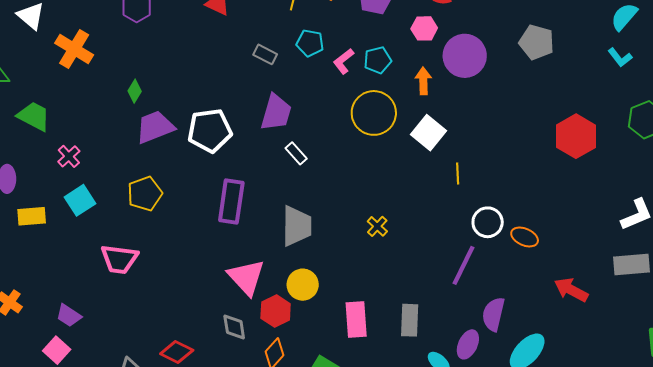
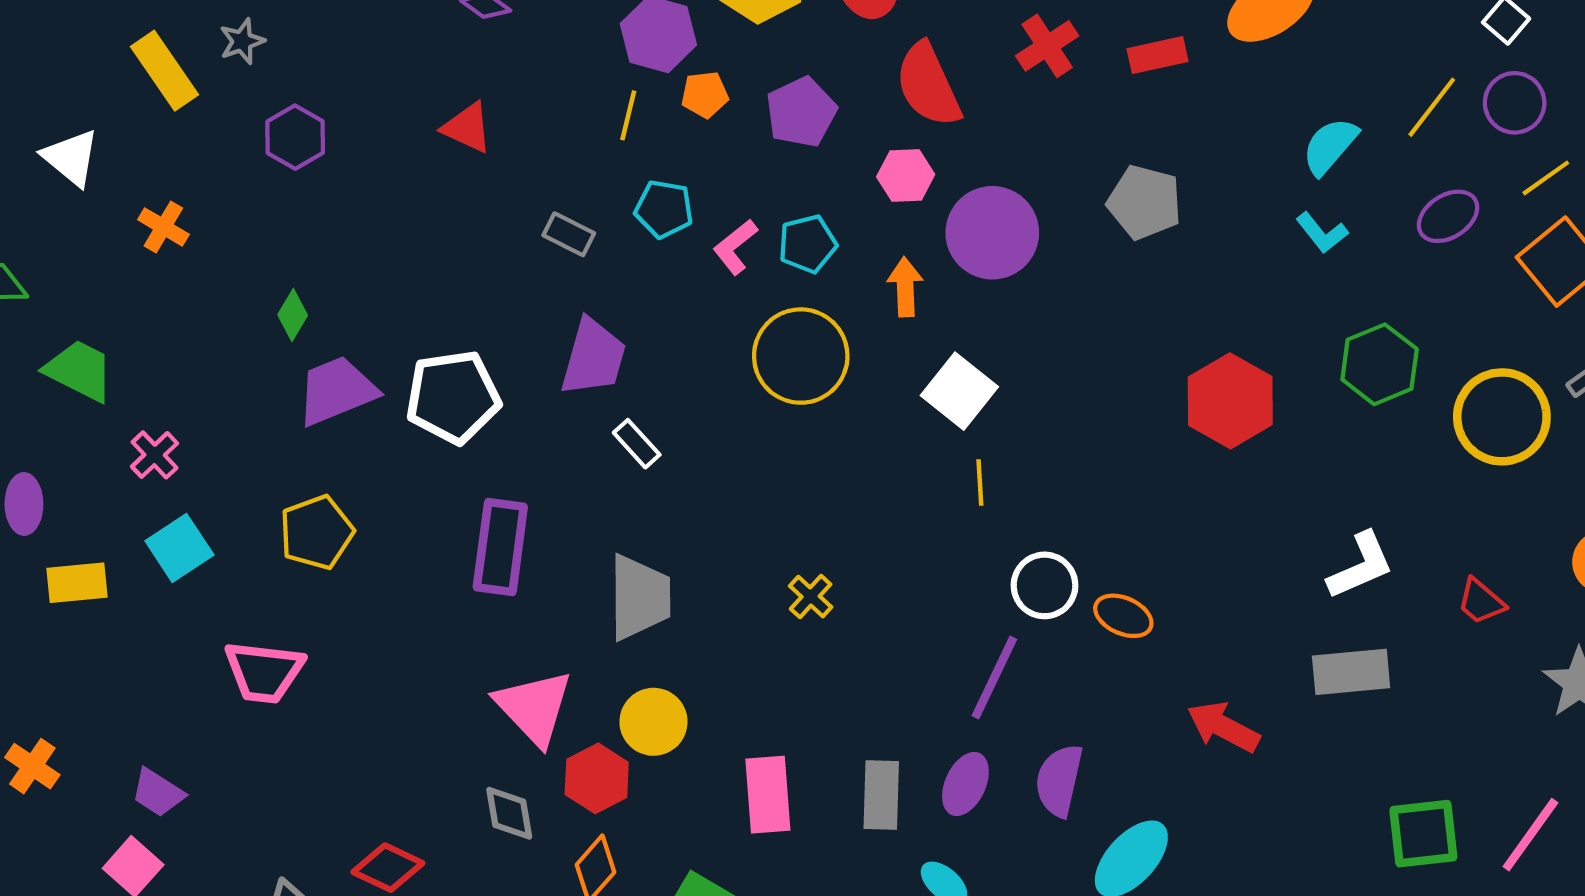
orange cross: (74, 49) -> (163, 227), size x0.6
white square: (429, 133) -> (959, 391), moved
purple ellipse: (468, 344) -> (965, 784), moved

